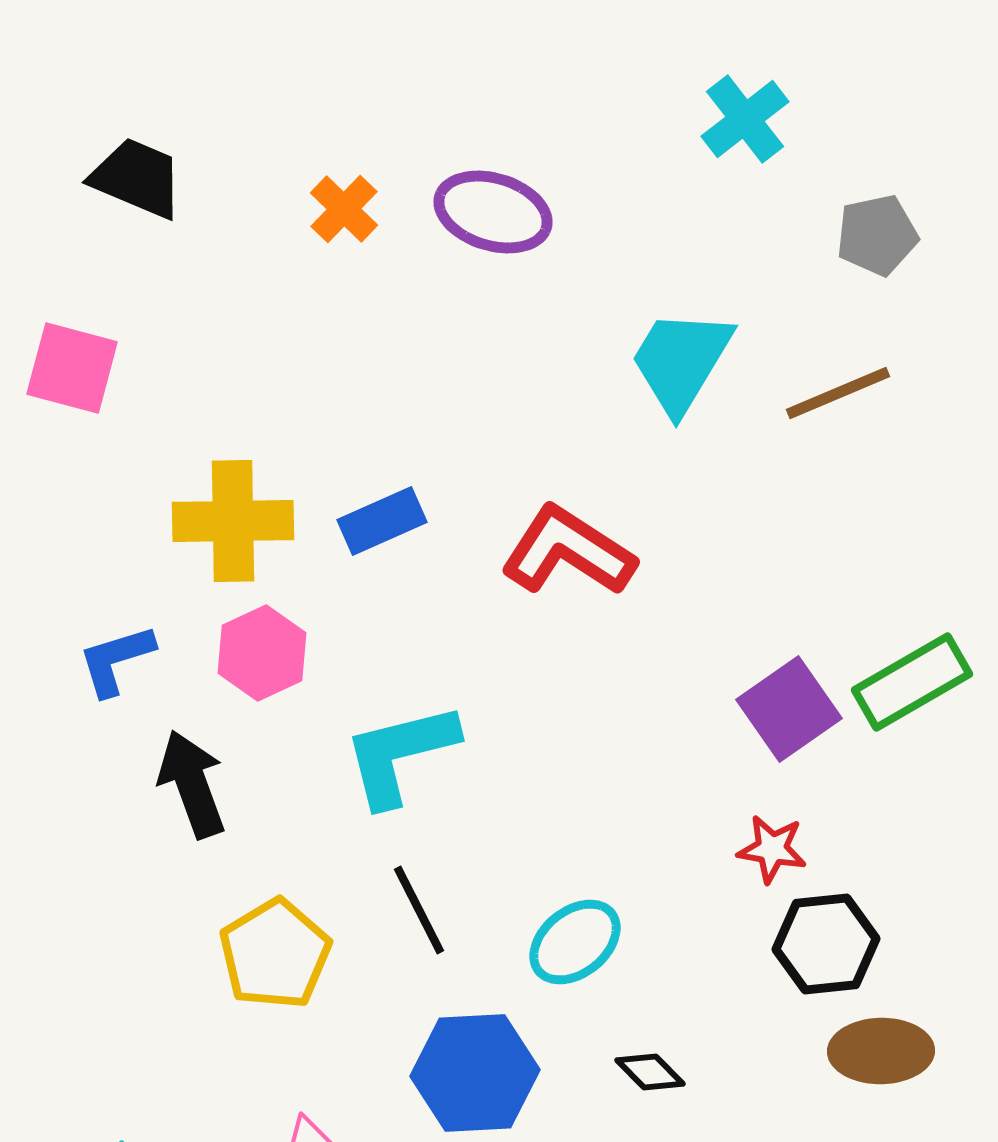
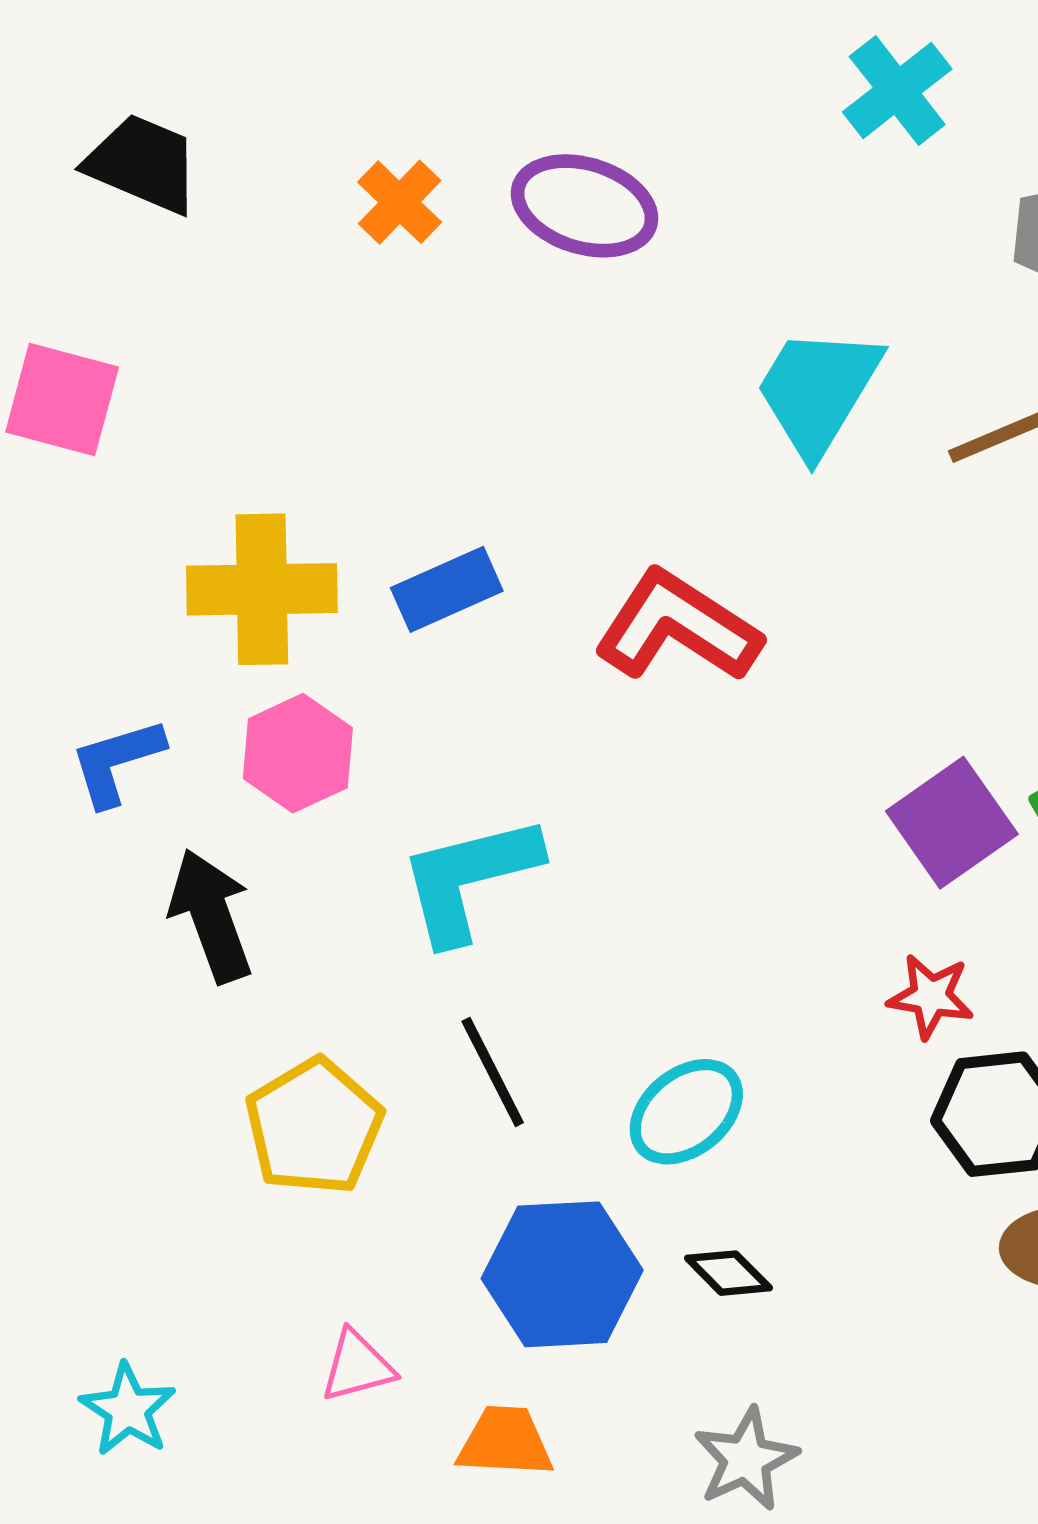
black diamond: (650, 1072) -> (728, 1273), moved

